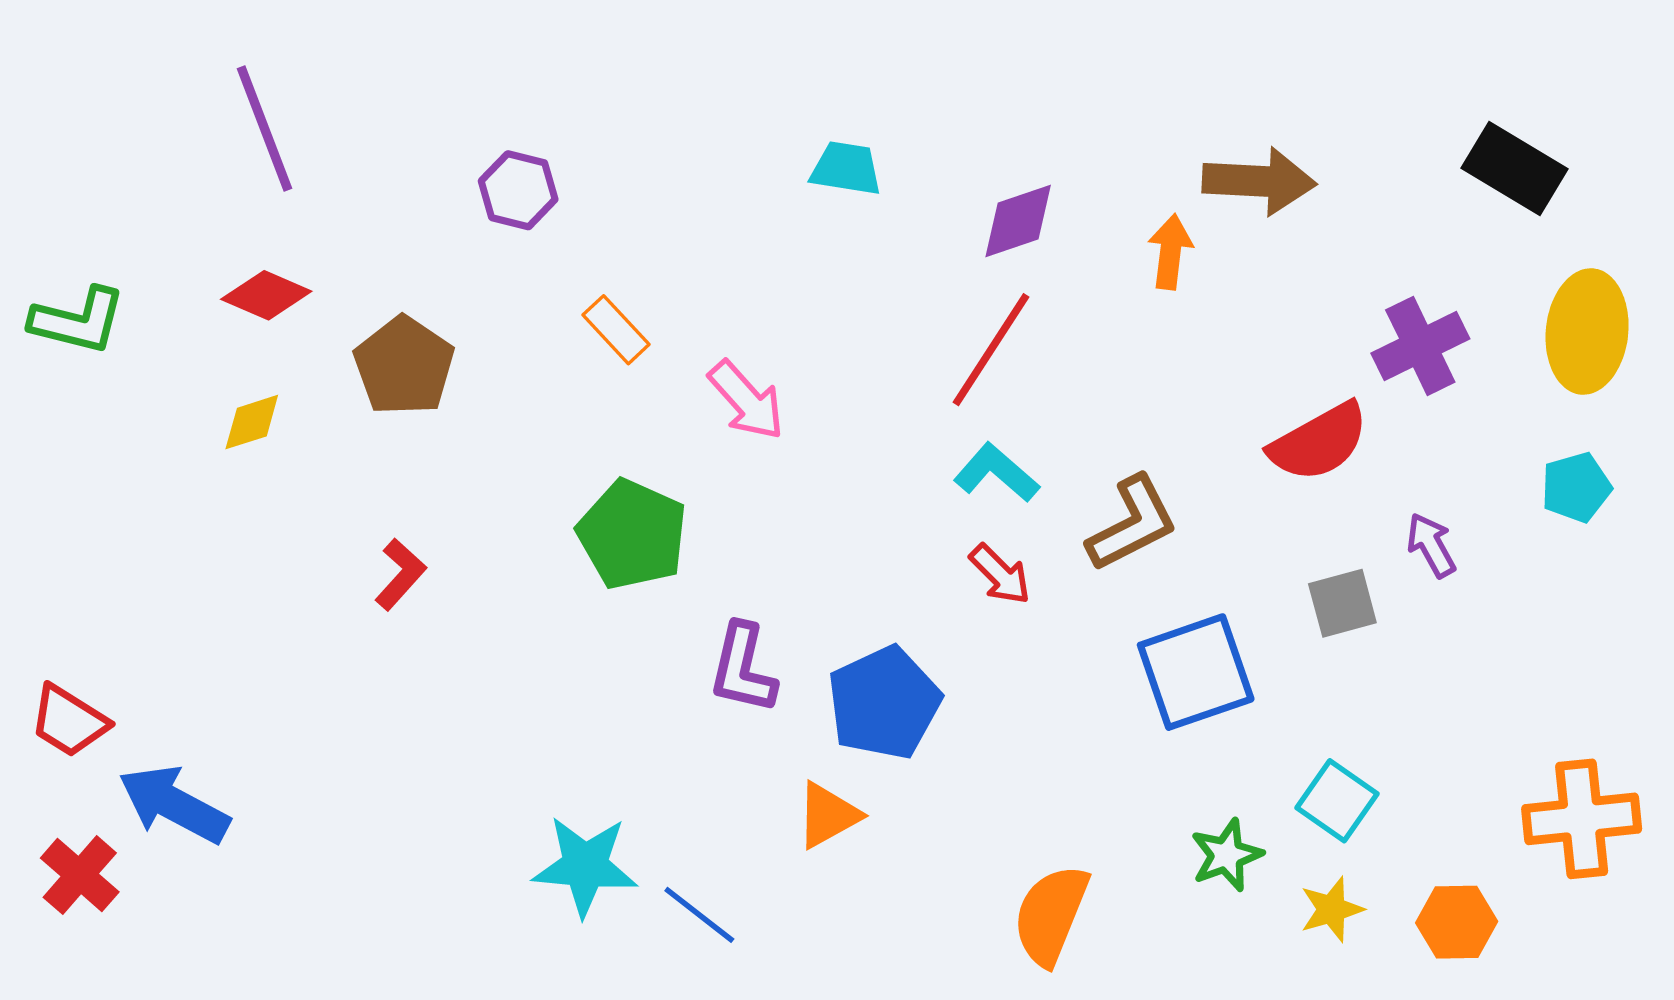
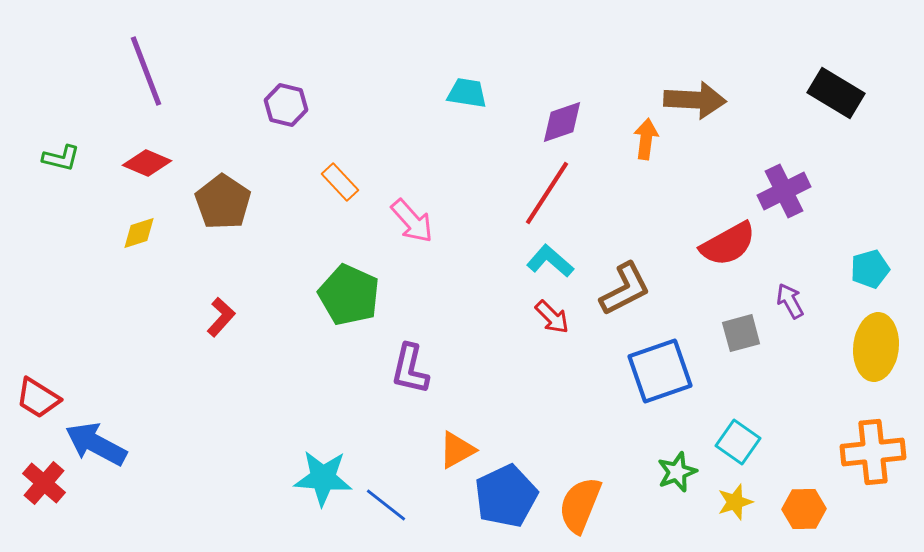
green L-shape: (78, 321) -> (61, 158), moved, size x0.7
yellow ellipse: (1587, 332) -> (876, 347), moved
blue pentagon: (884, 703) -> (506, 496), moved

